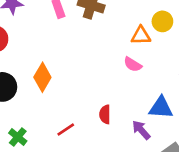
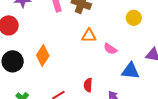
orange triangle: (141, 36) -> (89, 36), moved
blue triangle: (161, 108) -> (130, 71), moved

